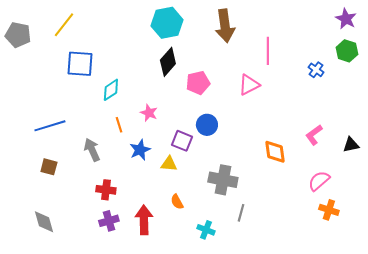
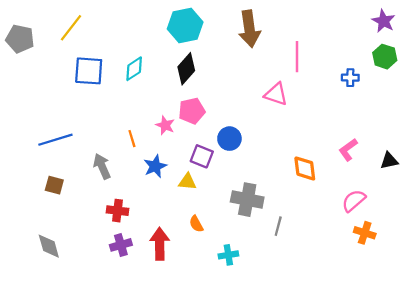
blue cross: (316, 70) -> (350, 78), turned -35
pink pentagon: (198, 83) -> (192, 111), moved
pink triangle: (249, 85) -> (276, 94), turned 45
cyan diamond: (111, 90) -> (134, 69), moved
gray line: (241, 213) -> (278, 226), moved
cyan cross: (206, 230) -> (228, 255), turned -30

